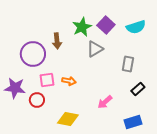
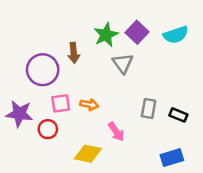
gray triangle: (95, 49) -> (123, 63), turned -36
gray rectangle: (128, 64) -> (149, 108), moved
black rectangle: (138, 89) -> (178, 115), turned 64
pink arrow: (105, 102) -> (116, 132), moved, turned -84

